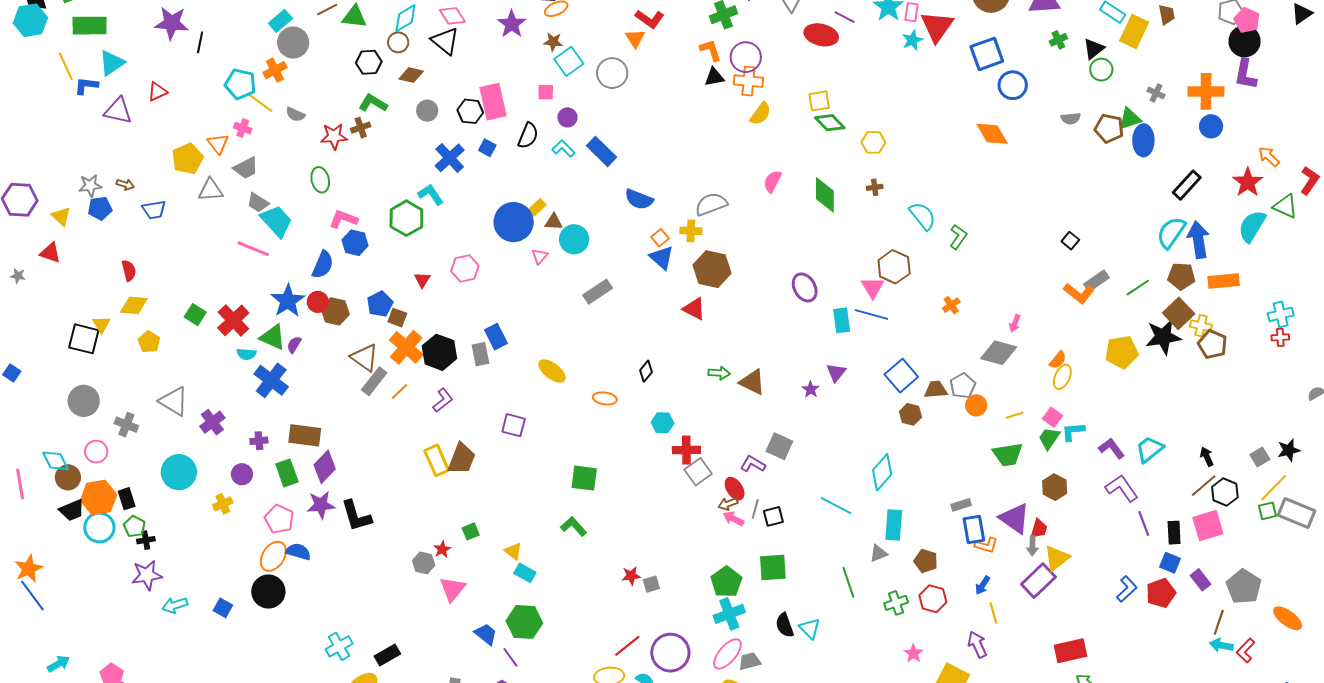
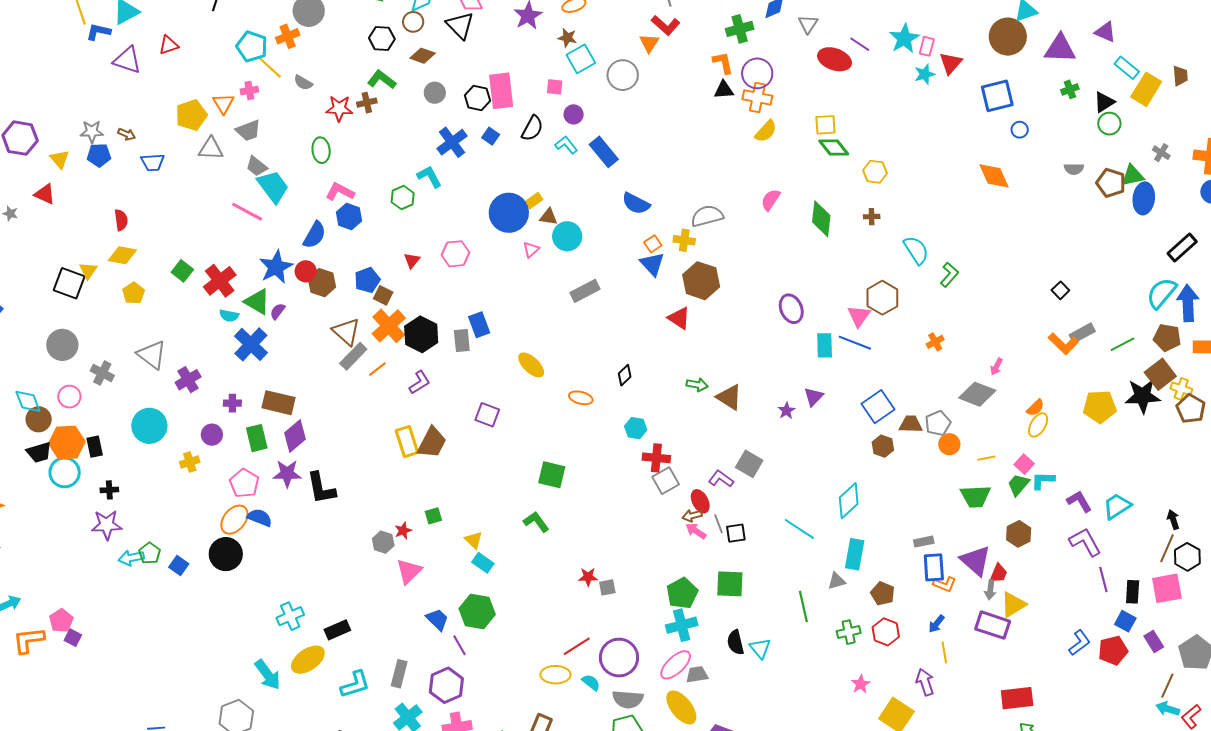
red triangle: (937, 26) -> (951, 63), size x0.7
blue circle: (1013, 85) -> (1020, 130), size x0.6
pink cross: (243, 128) -> (249, 90), turned -36
green hexagon: (406, 218) -> (403, 198), size x0.7
brown line: (1204, 486) -> (1167, 548), turned -32
gray line: (755, 509) -> (719, 524), turned -42
green pentagon: (134, 526) -> (150, 553), moved
purple rectangle: (1038, 581) -> (993, 625), turned 56

